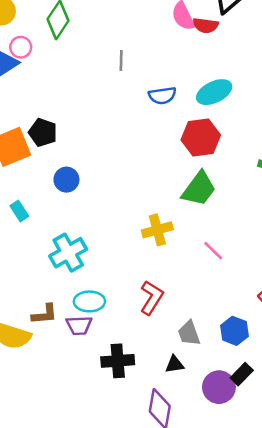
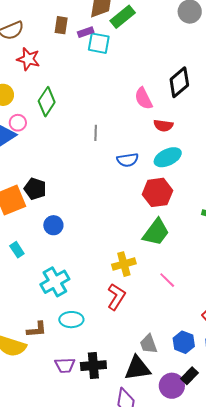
red semicircle: (206, 25) -> (163, 126), moved
red L-shape: (152, 298) -> (116, 297), moved
purple trapezoid: (79, 325) -> (65, 365), moved
black triangle: (175, 364) -> (137, 368), size x1.8

